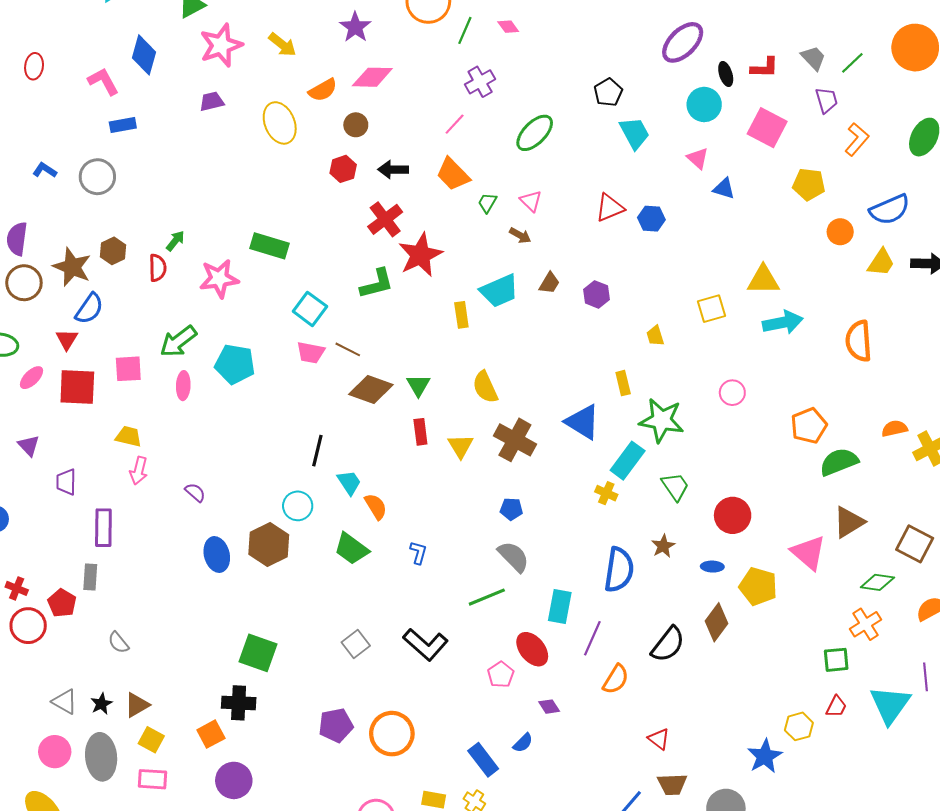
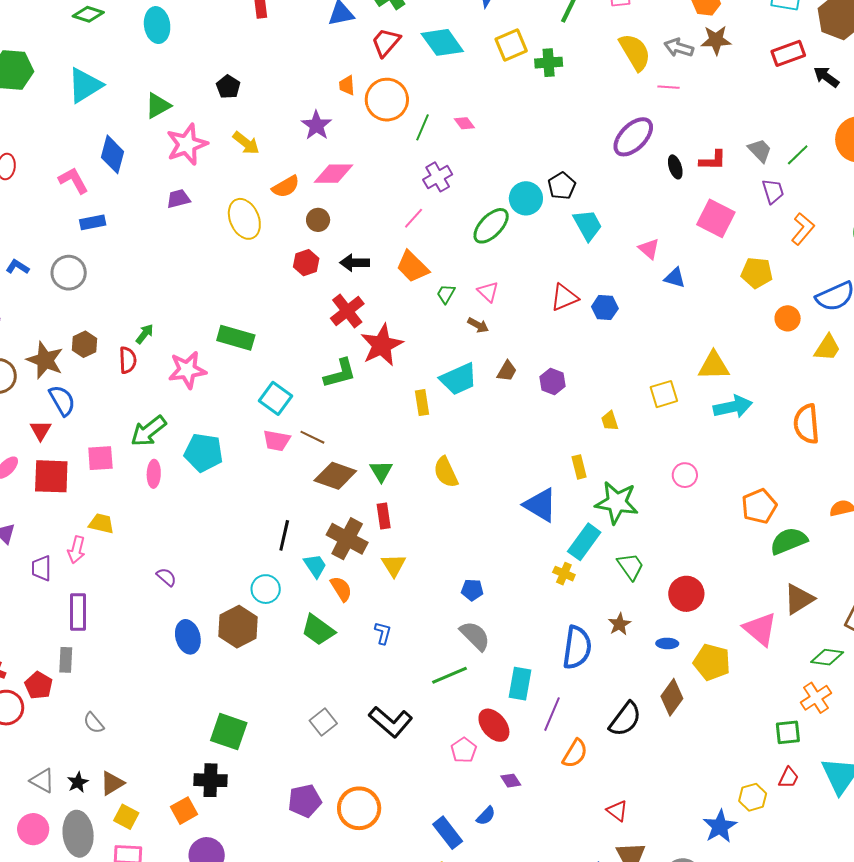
cyan circle: (704, 104) -> (526, 198), moved
blue semicircle: (89, 309) -> (62, 400), turned -64
brown cross: (515, 440) -> (347, 539), moved
yellow triangle: (461, 446) -> (394, 565), moved
pink arrow: (139, 471) -> (76, 550), moved

